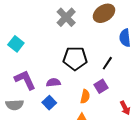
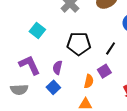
cyan square: (16, 44) -> (37, 30), moved
purple semicircle: (53, 83) -> (57, 68), turned -72

